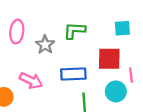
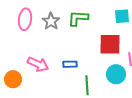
gray star: (45, 45) -> (51, 21), moved
blue rectangle: (73, 74) -> (70, 64), moved, size x0.6

